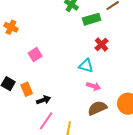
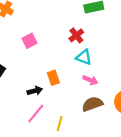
red cross: (102, 45) -> (76, 35), moved
orange rectangle: (27, 89) -> (53, 78), moved

